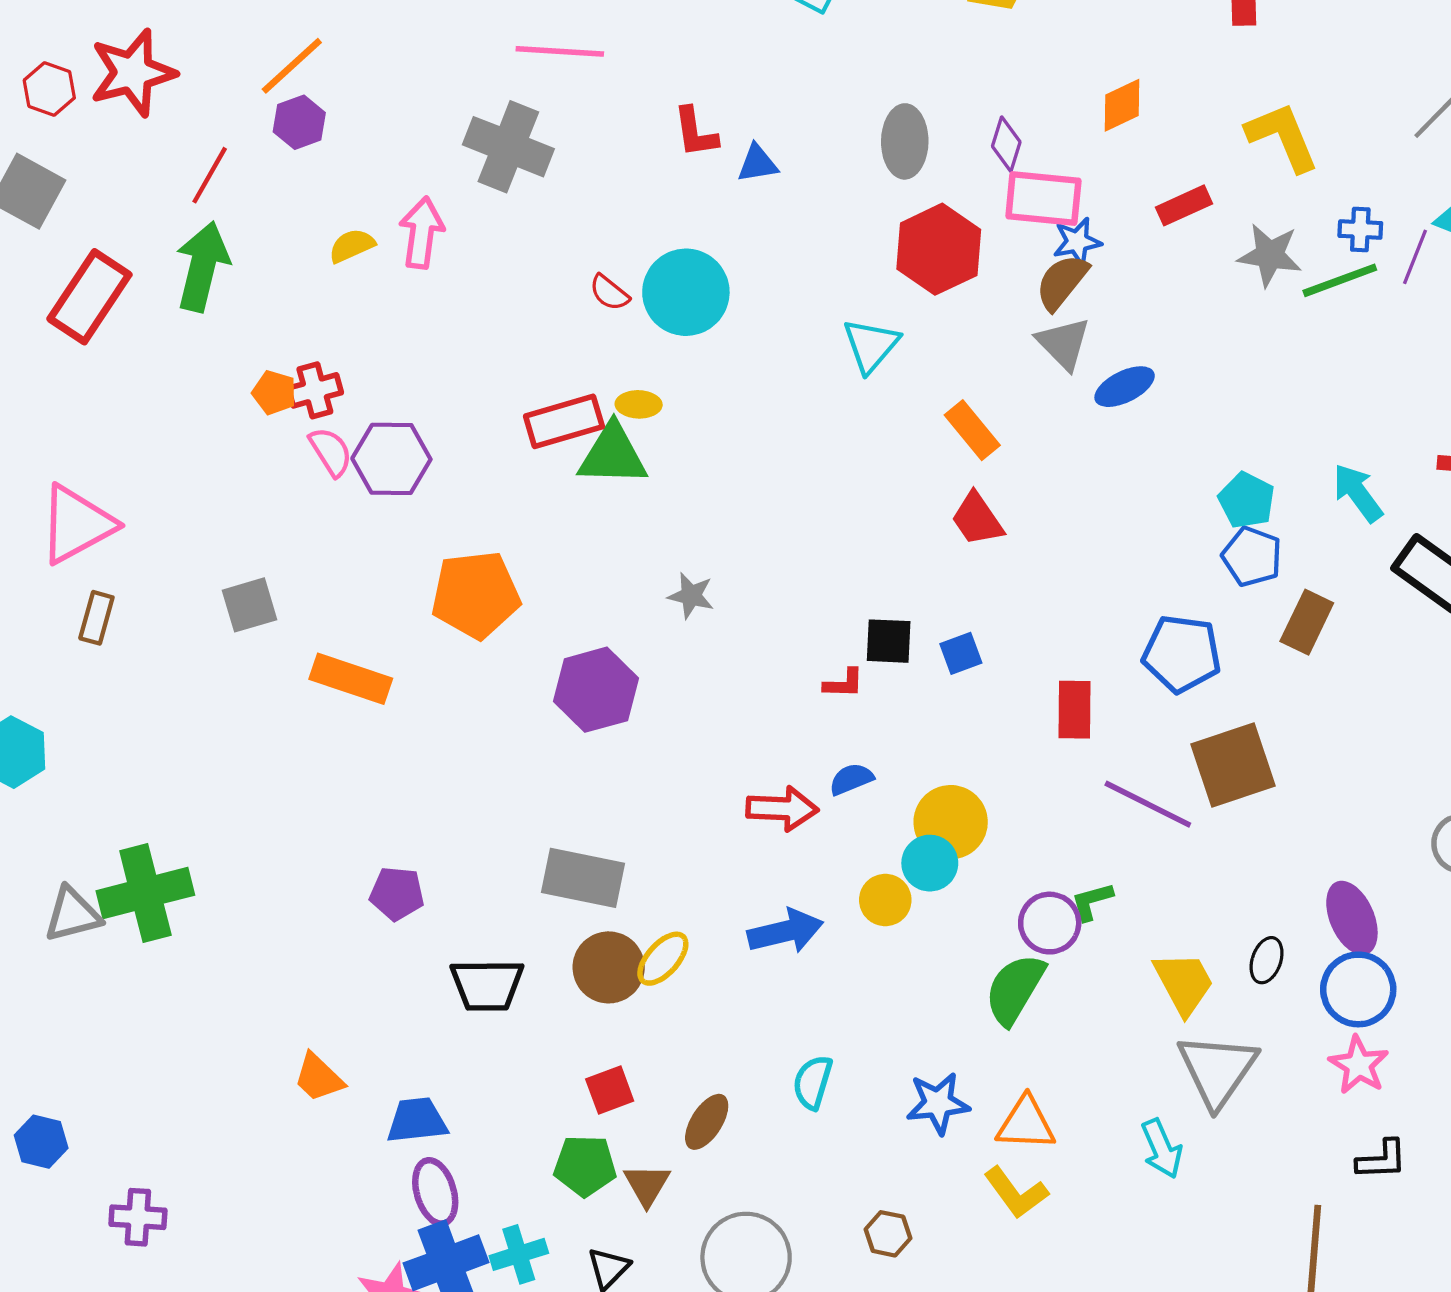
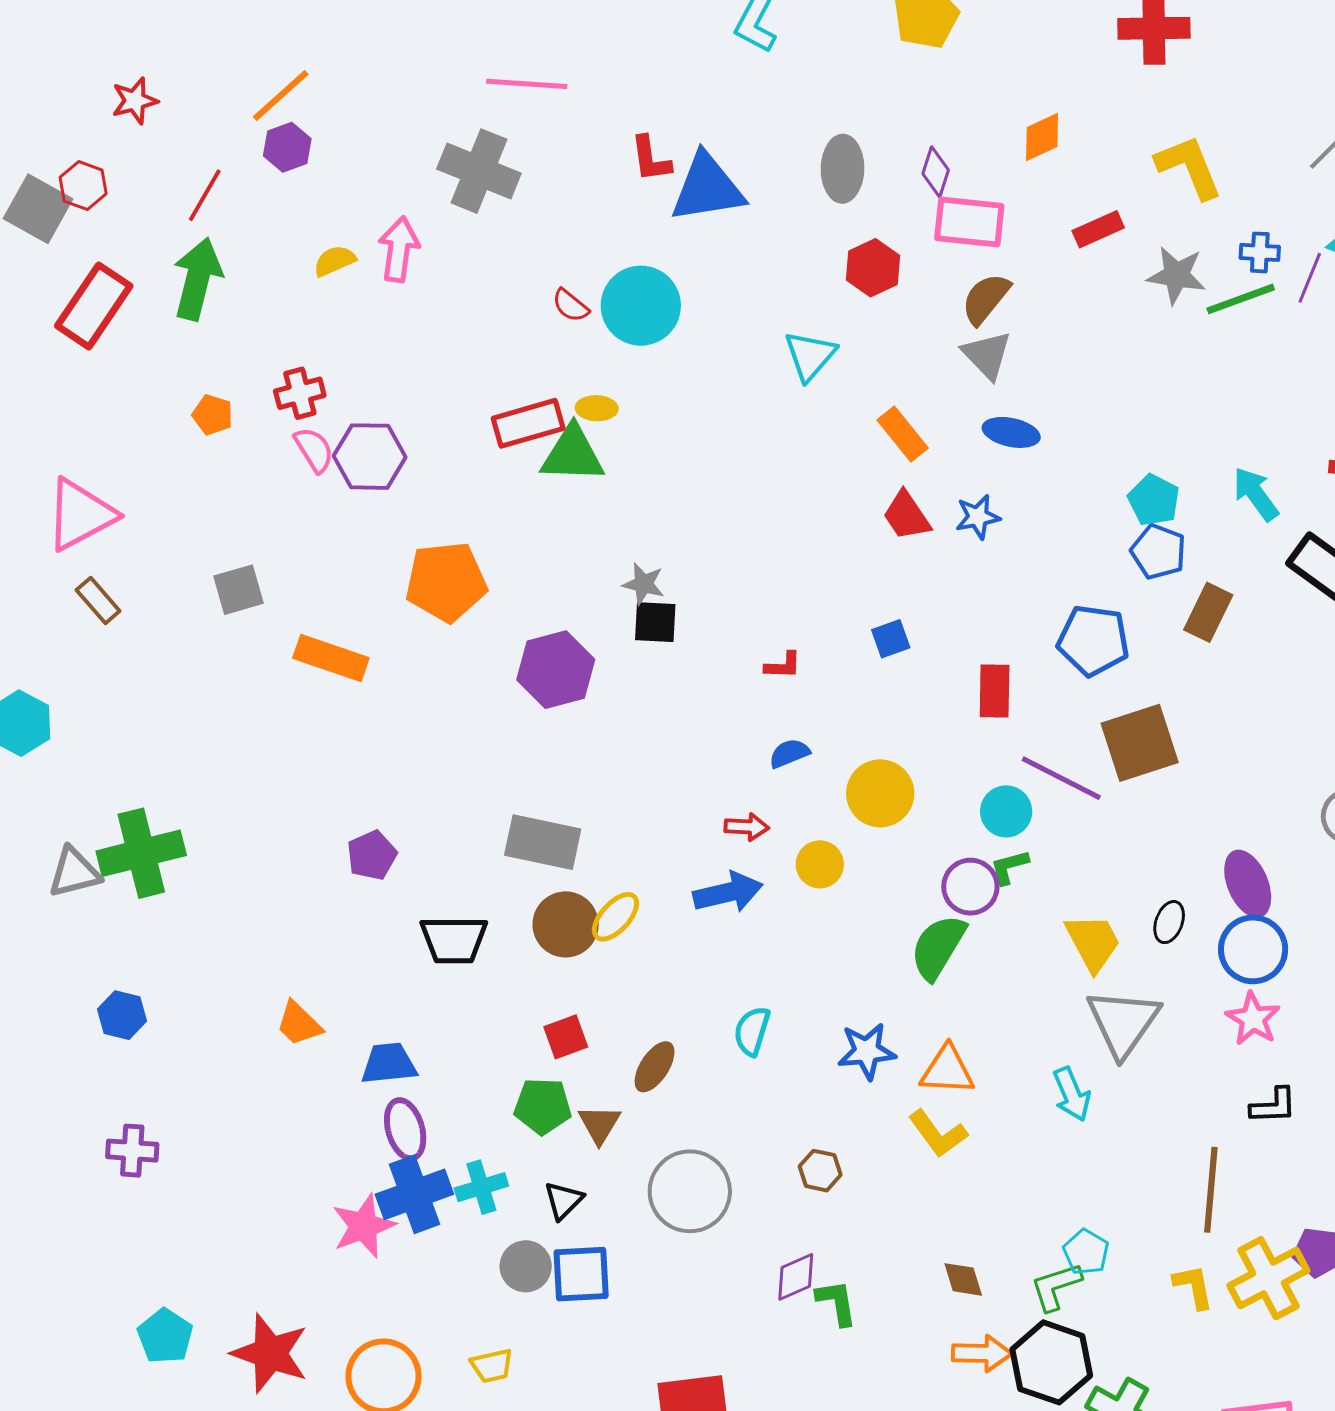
red star: (133, 73) -> (135, 101), size x0.6
red hexagon: (49, 89) -> (83, 186), moved
blue triangle: (758, 163) -> (707, 188), size x2.0
blue star: (1077, 242) -> (978, 517), moved
red hexagon: (939, 249) -> (873, 268), size x0.7
blue ellipse: (1125, 387) -> (1011, 432), moved, turned 38
orange pentagon: (274, 393) -> (213, 415), moved
brown rectangle: (96, 618) -> (98, 600), turned -57
black square: (889, 641) -> (655, 622), moved
red arrow: (782, 809) -> (747, 827), moved, size x0.7
cyan circle: (930, 863) -> (1006, 811), moved
purple pentagon: (397, 894) -> (372, 855), turned -30
blue hexagon: (41, 1142) -> (122, 1015), moved

